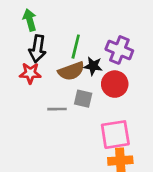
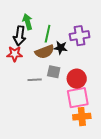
green arrow: (30, 20) -> (27, 22), moved
purple cross: (119, 50) -> (80, 36), turned -30
red circle: (115, 84) -> (77, 79), moved

